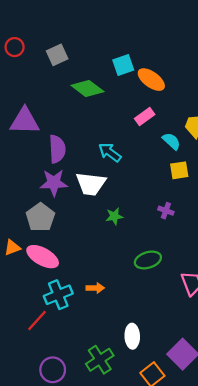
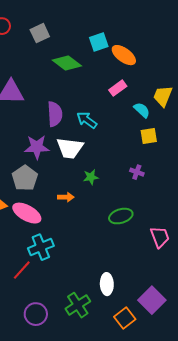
purple semicircle: (57, 149) -> (55, 114), moved
orange arrow: (95, 288) -> (66, 197), moved

